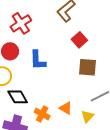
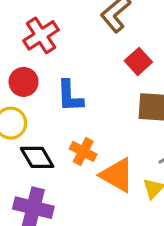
orange triangle: (66, 108) -> (117, 175), size x1.6
orange cross: (42, 114) -> (83, 151), moved

